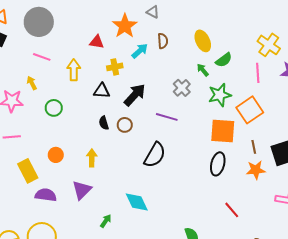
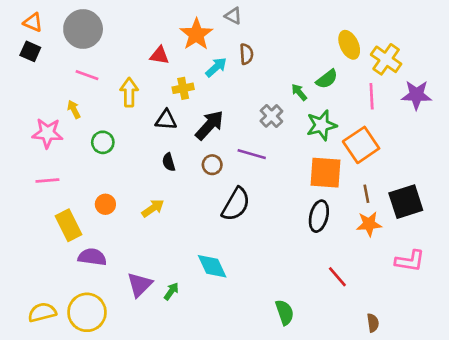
yellow ellipse: (203, 41) -> (349, 45), moved
brown circle: (125, 125) -> (212, 165), moved
yellow arrow: (92, 158) -> (153, 208), turned 54
purple triangle: (82, 190) -> (140, 285), moved

